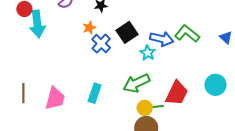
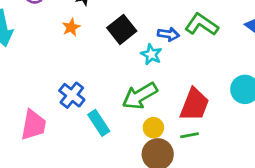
blue arrow: (162, 39) -> (168, 34), size x0.7
blue cross: (101, 44) -> (72, 95), moved
cyan rectangle: (95, 93) -> (99, 123), moved, turned -48
green line: (157, 107) -> (189, 135), moved

